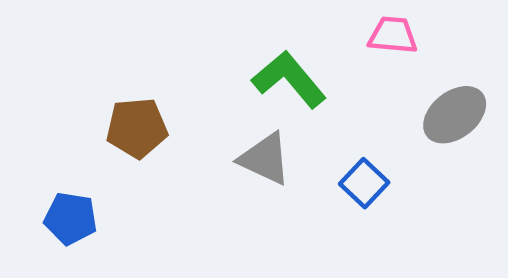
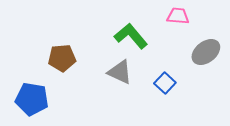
blue pentagon: (71, 218) -> (32, 99), size x1.4

